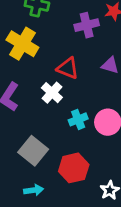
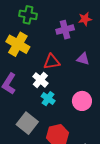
red triangle: (68, 68) -> (52, 62), turned -30
cyan cross: (78, 119) -> (48, 99), moved, turned -32

